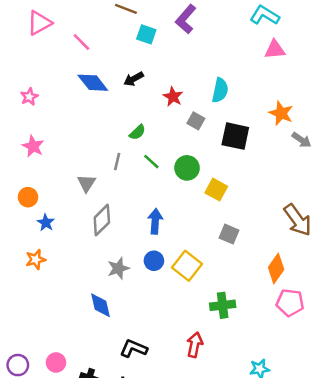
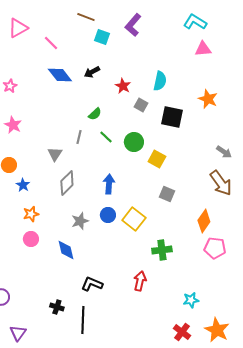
gray arrow: (301, 140) -> (224, 152), moved
orange star: (36, 259) -> (31, 214), moved
pink circle: (56, 363) -> (31, 239), moved

